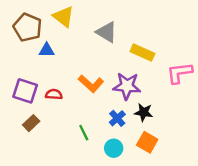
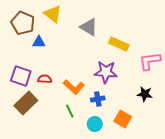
orange L-shape: (91, 84) -> (74, 87), moved
black star: (144, 112) -> (145, 94), moved
blue cross: (117, 118) -> (98, 99), turned 32
brown rectangle: (31, 123) -> (26, 103), size x1.6

